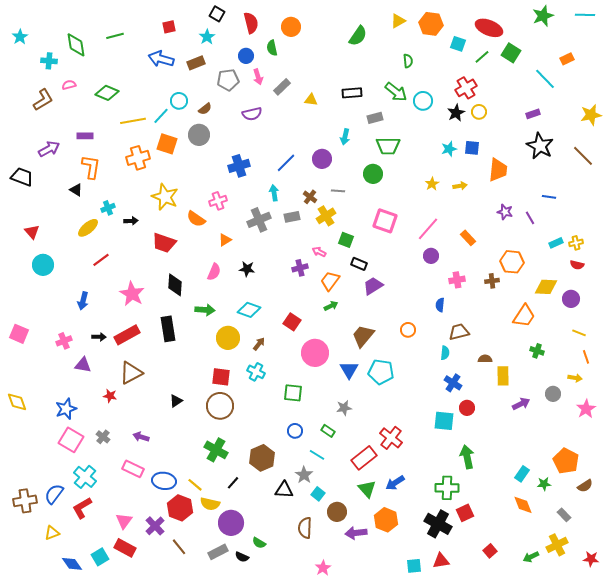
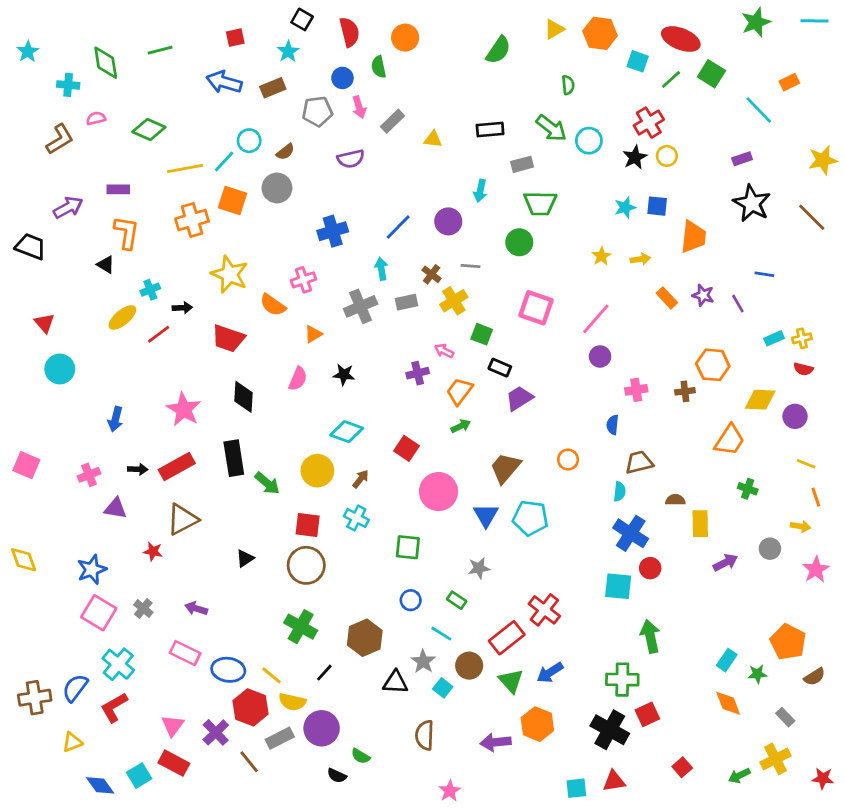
orange rectangle: (468, 238) -> (667, 298), moved
red line: (101, 260) -> (159, 334), moved
green arrow: (205, 310) -> (267, 483), moved, turned 36
blue cross: (453, 383) -> (631, 533), size x1.4
brown circle: (337, 512) -> (469, 666), moved
gray rectangle: (218, 552) -> (280, 738), moved

